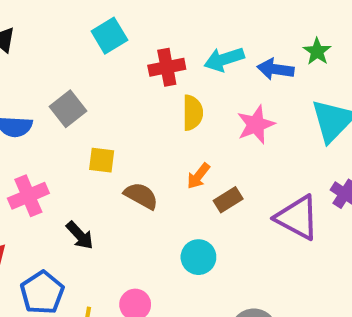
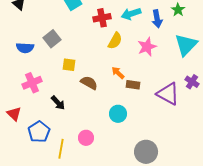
blue arrow: (276, 69) -> (157, 19), turned -108
yellow semicircle: (193, 113) -> (115, 41), turned 30
orange arrow: (198, 176) -> (118, 73), turned 96
brown rectangle: (228, 200) -> (133, 85), turned 40

